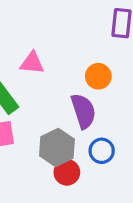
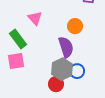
pink triangle: (32, 63) -> (35, 18), turned 42
gray hexagon: (57, 147) -> (62, 69), moved

